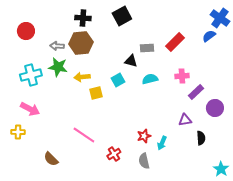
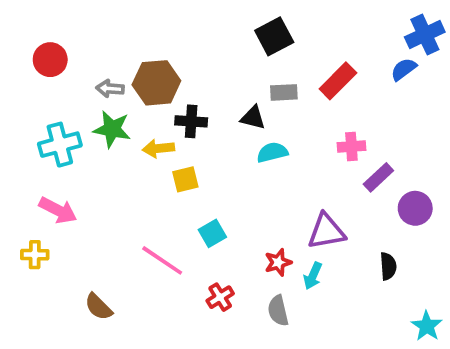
black square: (122, 16) -> (274, 36), moved
black cross: (83, 18) -> (191, 121), moved
blue cross: (220, 18) -> (425, 35), turned 30
cyan semicircle: (150, 79) -> (272, 152), moved
cyan square: (118, 80) -> (212, 233), moved
purple triangle: (185, 120) -> (326, 231), moved, size x1.5

